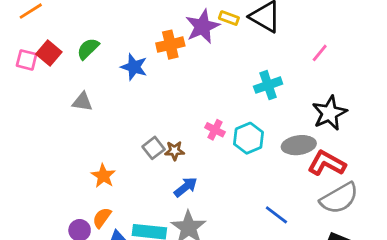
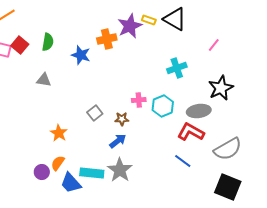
green semicircle: (88, 49) -> (48, 42), turned 144
pink cross: (215, 130) -> (139, 100), turned -32
brown star: (175, 151) -> (122, 119), moved
red L-shape: (327, 163) -> (191, 132), moved

